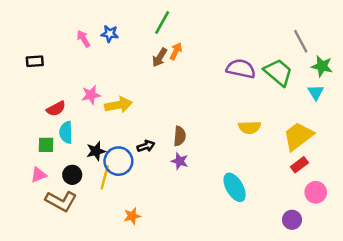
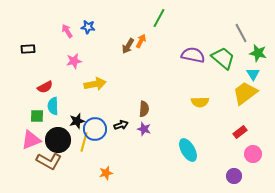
green line: (162, 22) -> (159, 18), moved
pink star: (91, 95) -> (74, 61), moved
yellow trapezoid: (298, 136) -> (245, 93), moved
black arrow: (146, 146) -> (121, 125), moved
pink triangle: (39, 175) -> (31, 140), size x1.5
black circle: (72, 175) -> (58, 140), size x1.6

